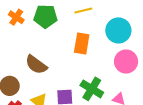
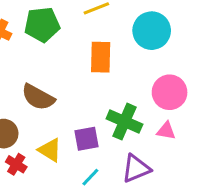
pink circle: (126, 62) -> (170, 92), moved

